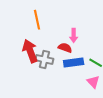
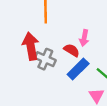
blue rectangle: (74, 62) -> (78, 69), turned -48

